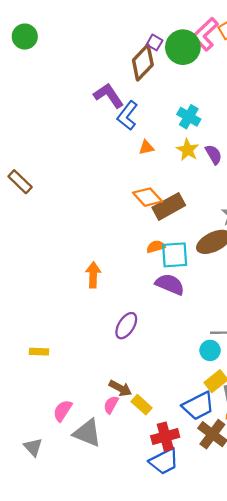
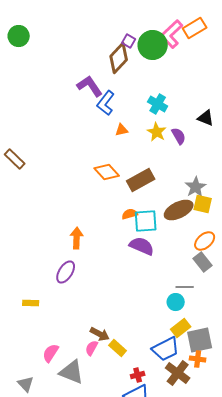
orange diamond: (147, 197) -> (107, 172), moved
purple ellipse: (126, 326) -> (66, 272), moved
red cross: (165, 437) -> (138, 375), size x0.6

